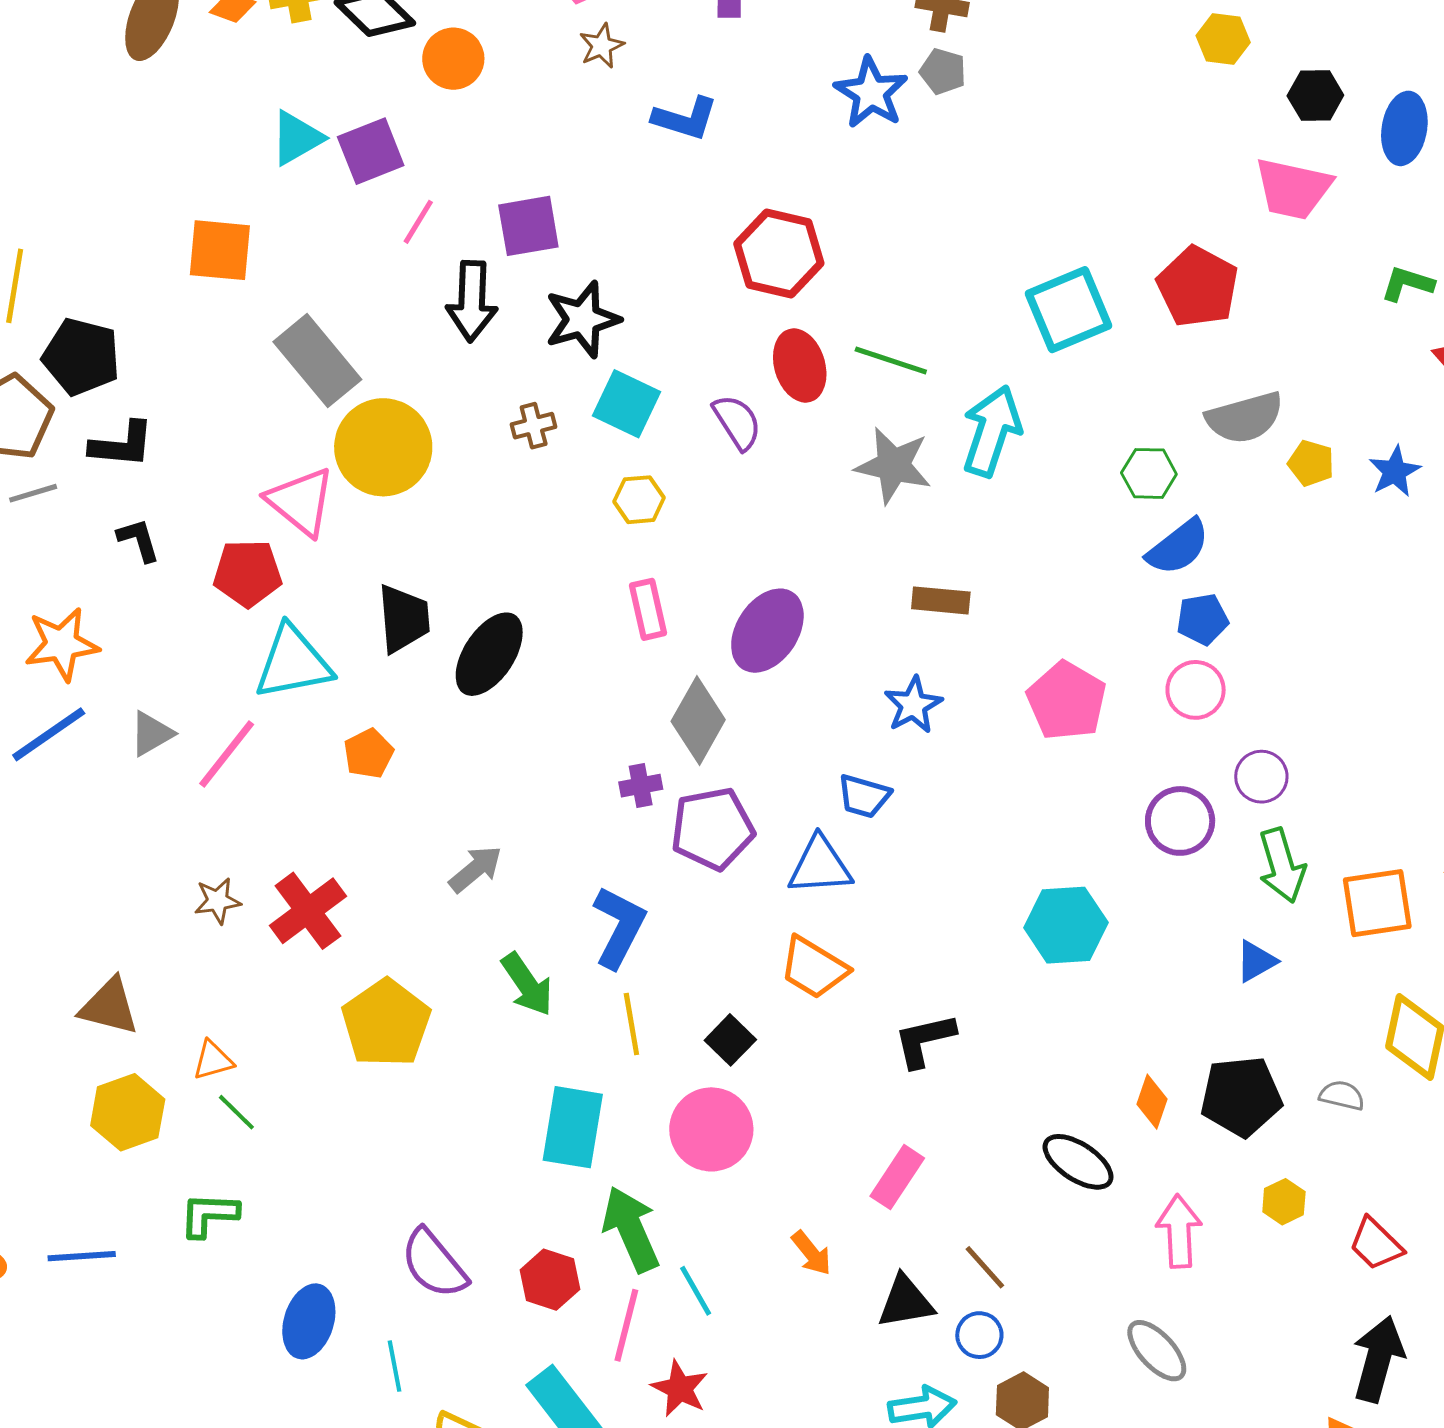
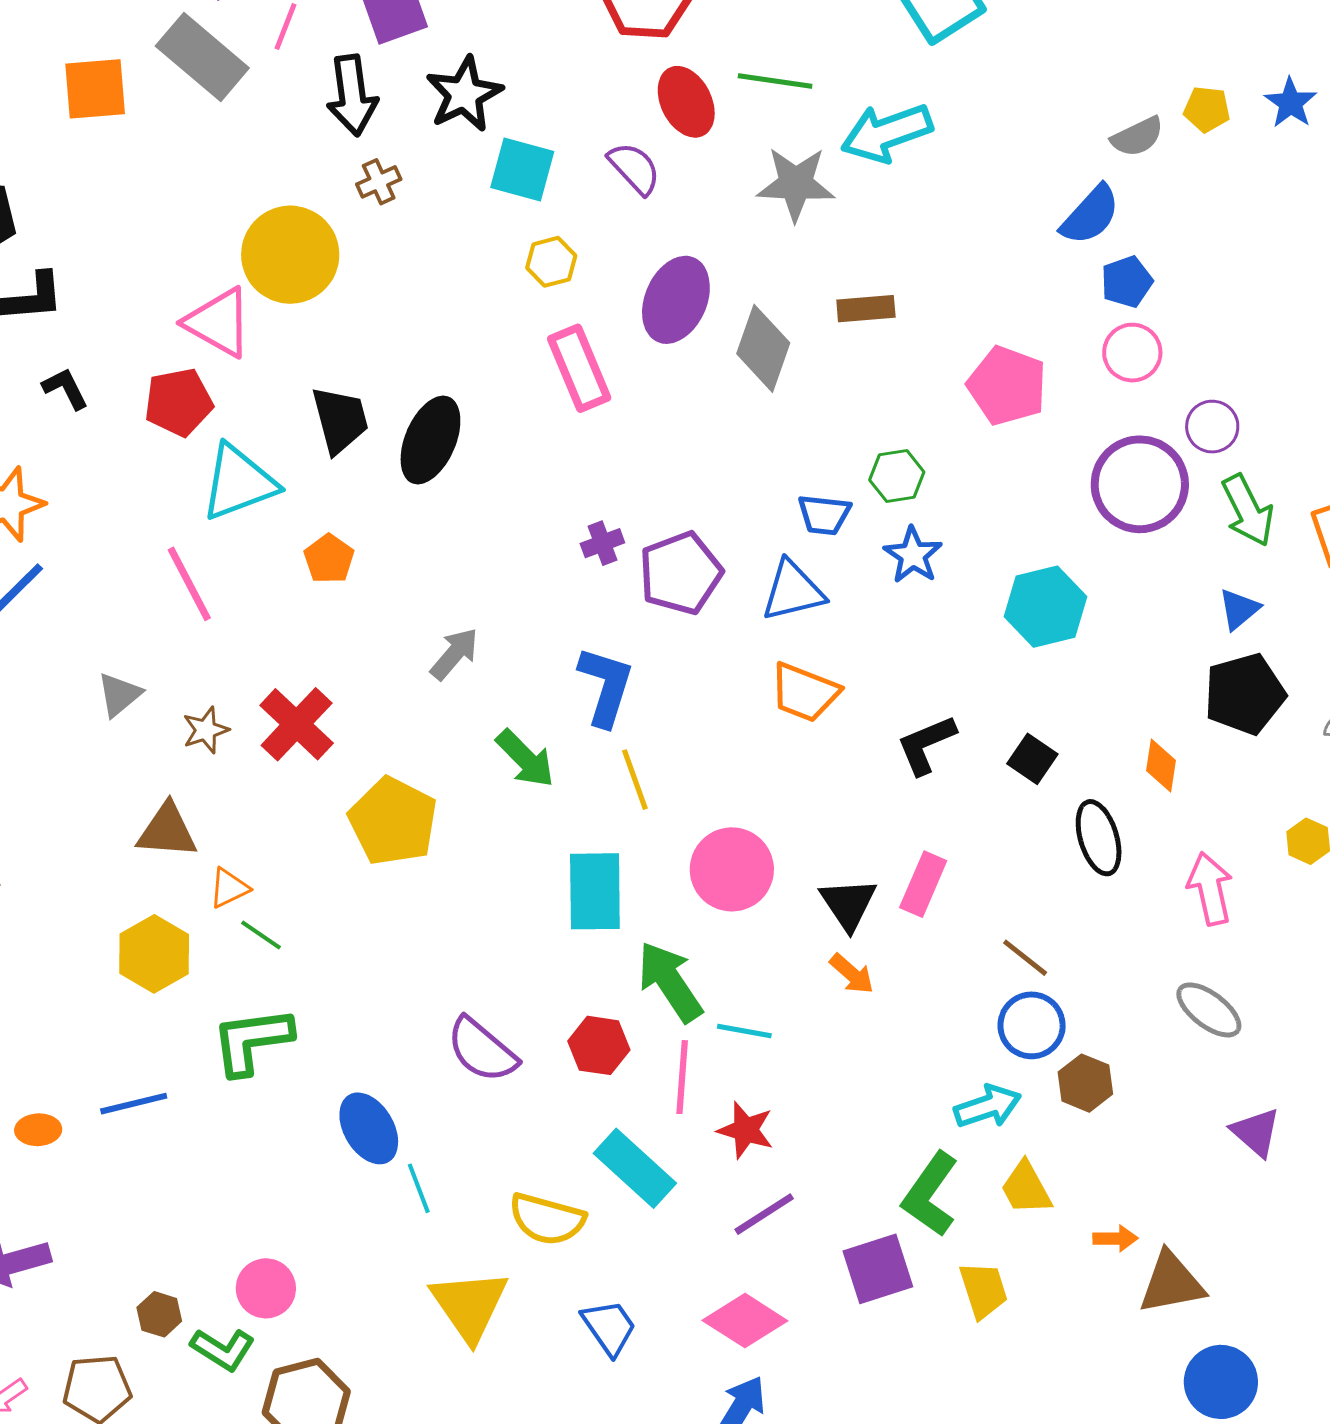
gray rectangle: (317, 361) -> (202, 57), moved
gray semicircle: (1245, 418) -> (1137, 137), moved, size x0.7
brown cross: (534, 426) -> (379, 182), moved
cyan arrow: (992, 431) -> (887, 133), turned -118
green hexagon: (1149, 473) -> (897, 476), moved
pink rectangle: (648, 609) -> (579, 368), size x1.4
purple ellipse: (767, 631) -> (676, 300), moved
blue star: (913, 705) -> (913, 555), moved
gray diamond: (698, 721) -> (763, 348), moved
gray triangle: (151, 734) -> (119, 695), moved
pink line: (227, 754) -> (189, 584), turned -56
purple circle: (1180, 821) -> (1140, 484), size x1.4
brown triangle: (109, 1007) -> (167, 831), moved
black square: (730, 1040) -> (1032, 759), moved
black pentagon: (1241, 1096) -> (1245, 694), moved
black ellipse: (1078, 1162) -> (1099, 838), turned 50
green L-shape: (209, 1215) -> (252, 1041), size x1.4
cyan line: (696, 1291) -> (744, 1031), turned -40
black triangle: (906, 1302) -> (848, 904), moved, turned -44
blue ellipse: (309, 1321) -> (369, 1128), turned -38
blue circle: (979, 1335) -> (1032, 1025), size x1.4
cyan line: (394, 1366) -> (419, 1188), moved

